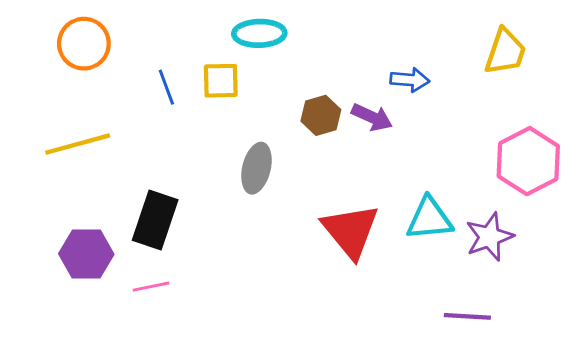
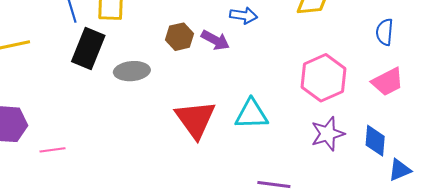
gray ellipse: (256, 168) -> (132, 71), turned 68
black rectangle: (155, 220) -> (88, 49), moved
purple star: (489, 237) -> (328, 134), moved

